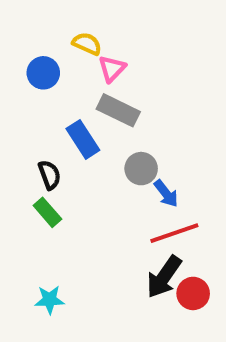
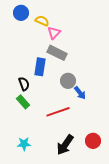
blue circle: (43, 73) -> (21, 13), moved
blue rectangle: (83, 139) -> (40, 67), turned 42
red line: (174, 233) -> (58, 112), moved
black arrow: (164, 277) -> (65, 145), moved

